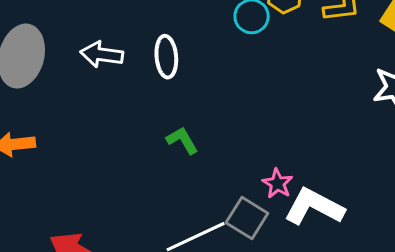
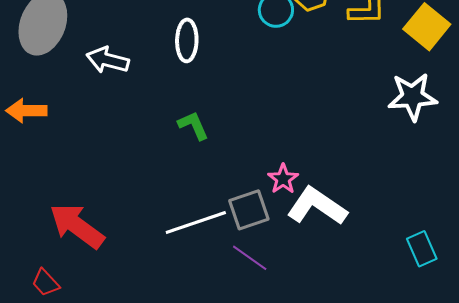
white arrow: (102, 55) -> (108, 60), moved
gray square: (247, 218) -> (249, 210), turned 33

